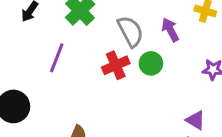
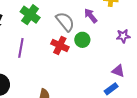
red cross: (116, 65) -> (60, 45), turned -30

